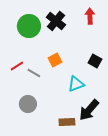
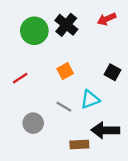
red arrow: (90, 16) -> (107, 19), turned -112
gray line: (34, 73) -> (64, 107), moved
black arrow: (89, 110) -> (105, 130), turned 50

